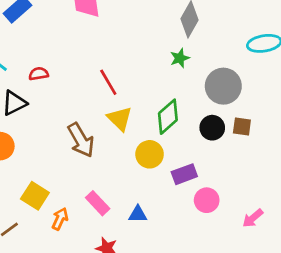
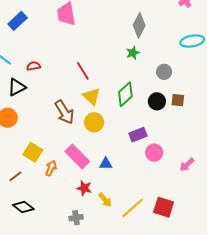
gray circle: (223, 86) -> (164, 72), size x0.6
yellow circle: (150, 154) -> (94, 122), moved
pink rectangle: (98, 203) -> (77, 156), size x1.4

